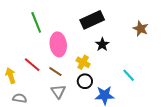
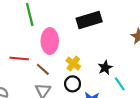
black star: (102, 44) -> (105, 68), moved
red line: (32, 65) -> (19, 59), turned -42

